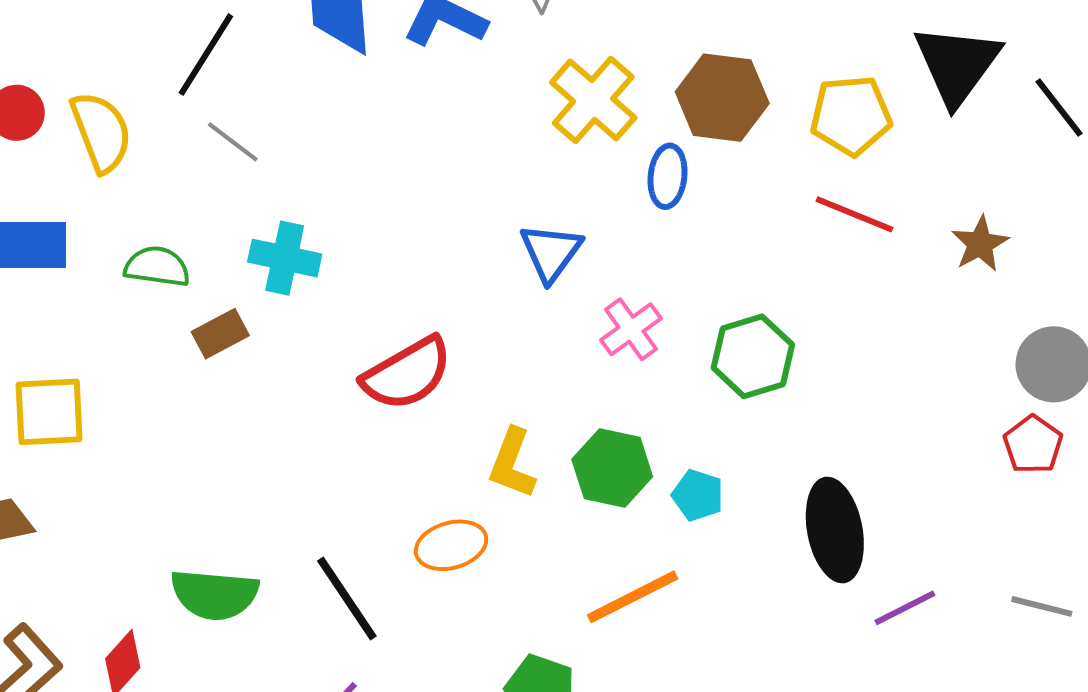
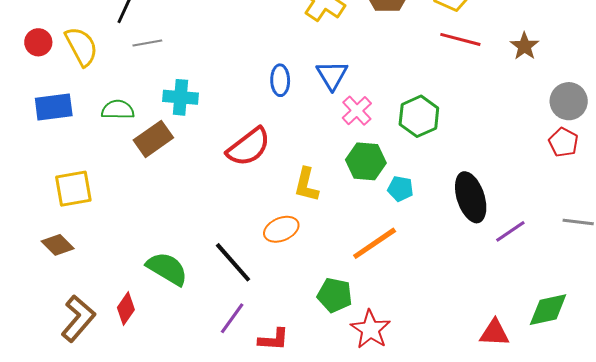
gray line: (233, 142) -> (147, 43), turned -40
blue ellipse: (667, 176) -> (280, 80), moved
blue triangle: (551, 252) -> (332, 75), moved
brown rectangle: (220, 334) -> (153, 139), size x1.4
green hexagon: (612, 468) -> (366, 161), moved
green semicircle: (215, 594) -> (167, 269), turned -147

